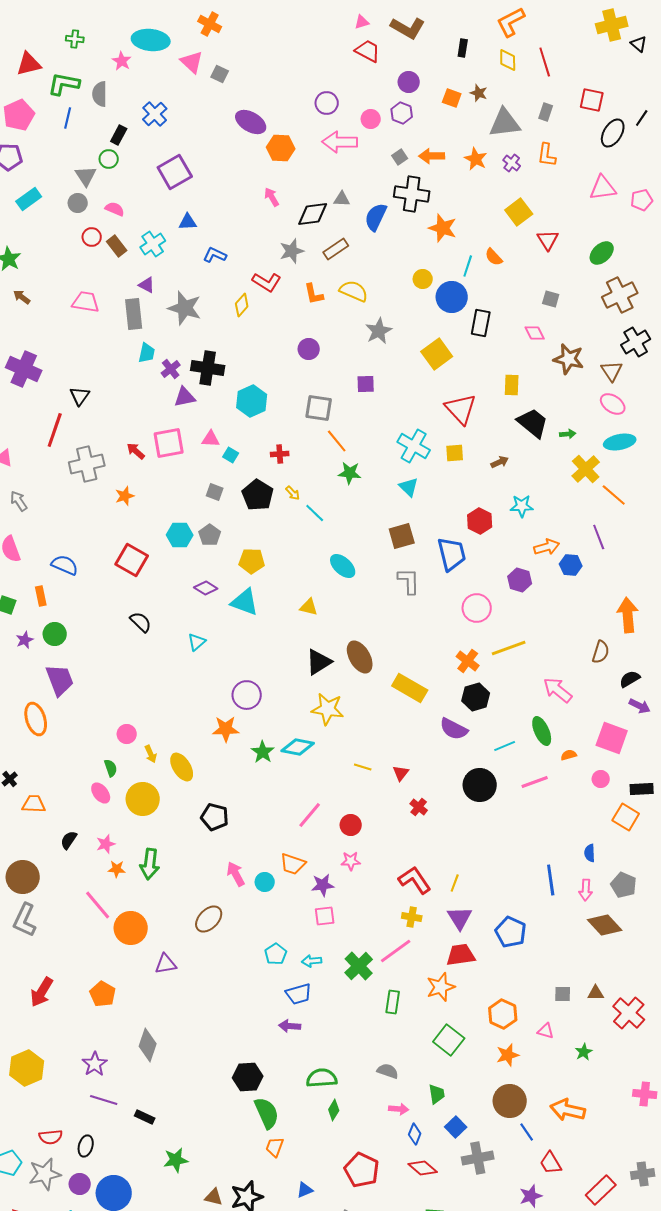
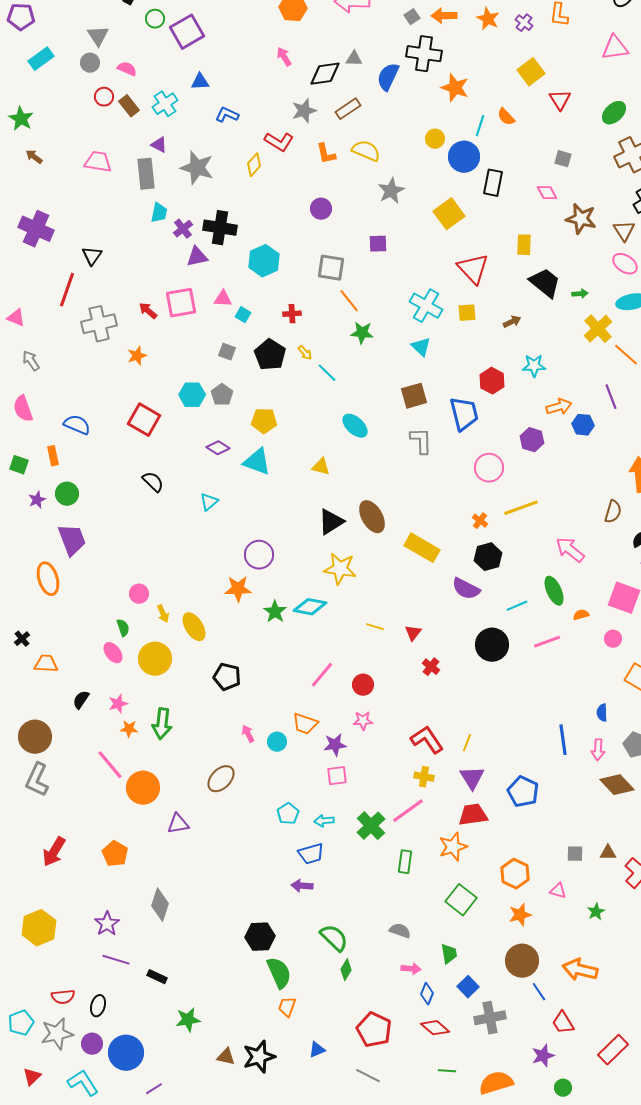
green circle: (109, 159) -> (155, 19), moved
orange cross: (468, 661) -> (480, 521), size x0.7
pink arrow: (236, 874) -> (248, 734), size x0.7
green semicircle: (322, 1078) -> (334, 938), turned 48

